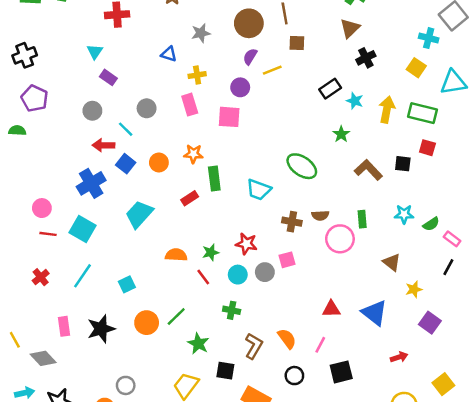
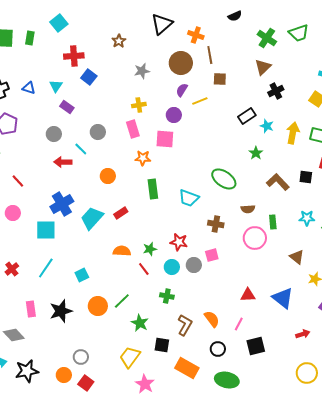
blue triangle: (169, 54) -> (29, 88), moved
orange star: (193, 154) -> (143, 158), moved
blue square: (126, 164) -> (89, 77), moved
blue cross: (91, 183) -> (62, 204), moved
red rectangle: (190, 198) -> (121, 213), moved
brown semicircle: (320, 215) -> (248, 209), moved
cyan square: (83, 229) -> (46, 230), turned -30
red line: (48, 234) -> (18, 181), moved, turned 40

